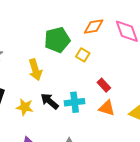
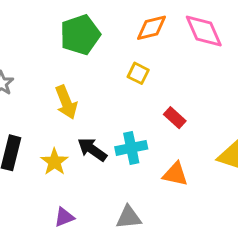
green pentagon: (57, 40) -> (80, 35), moved
yellow star: (25, 107) -> (54, 162), turned 30
orange triangle: (107, 108) -> (175, 174), moved

